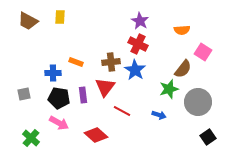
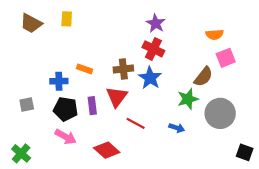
orange semicircle: (182, 30) -> (215, 34), moved
pink square: (203, 52) -> (226, 58), turned 36
black square: (208, 137) -> (245, 152), moved, turned -35
green cross: (31, 138) -> (21, 153), moved

